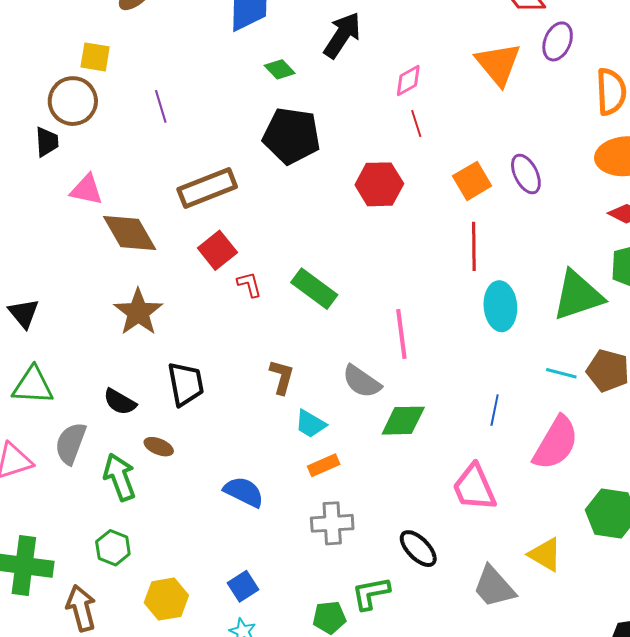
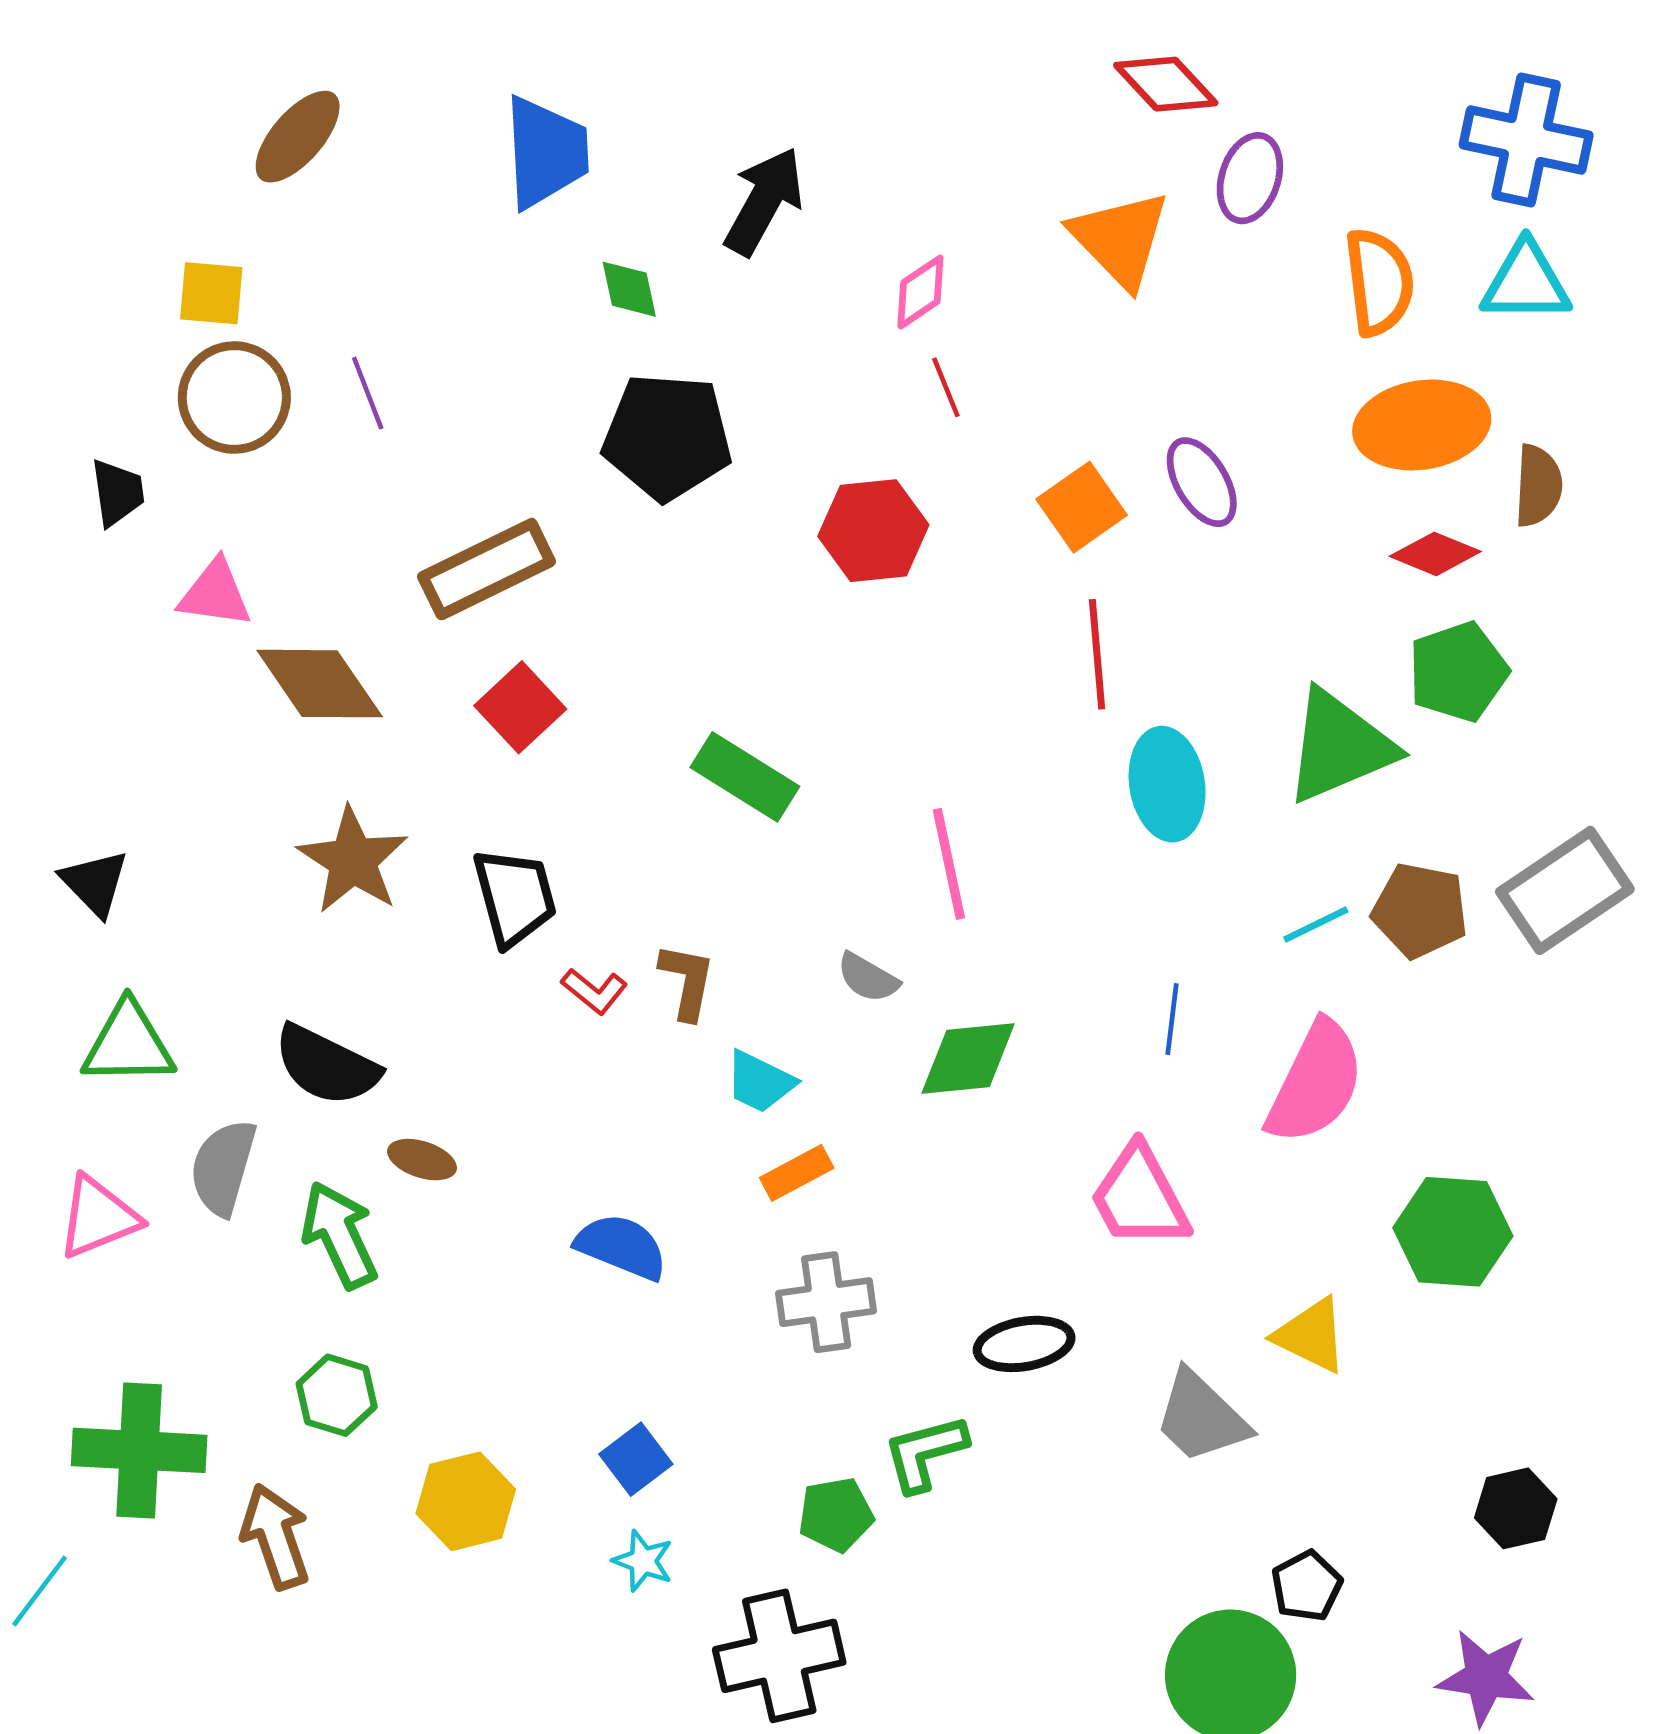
green diamond: (280, 69) -> (629, 289), turned 36
brown circle: (73, 101) -> (234, 397), moved
red L-shape: (249, 284) -> (594, 991), moved, turned 148
cyan line: (561, 373) -> (1316, 924), turned -36
gray semicircle: (362, 381) -> (868, 978), size x0.7
black trapezoid: (186, 384) -> (515, 897), moved
black semicircle: (120, 402) -> (327, 1065), size x1.4
black ellipse: (418, 549) -> (1024, 1344), turned -51

